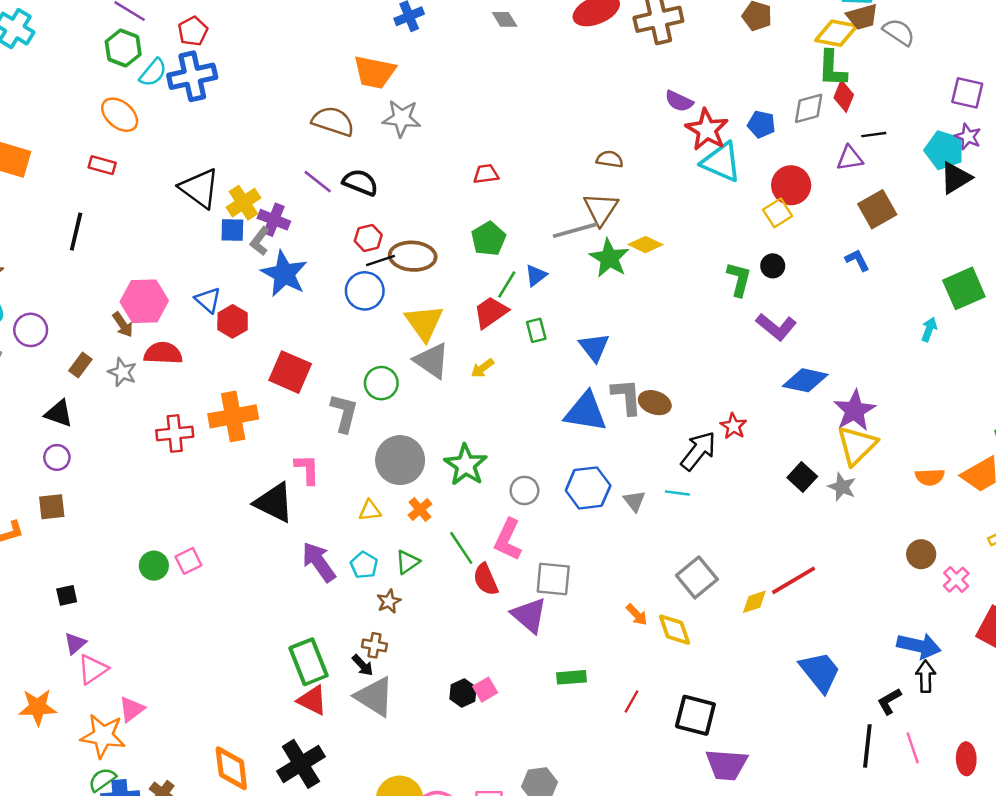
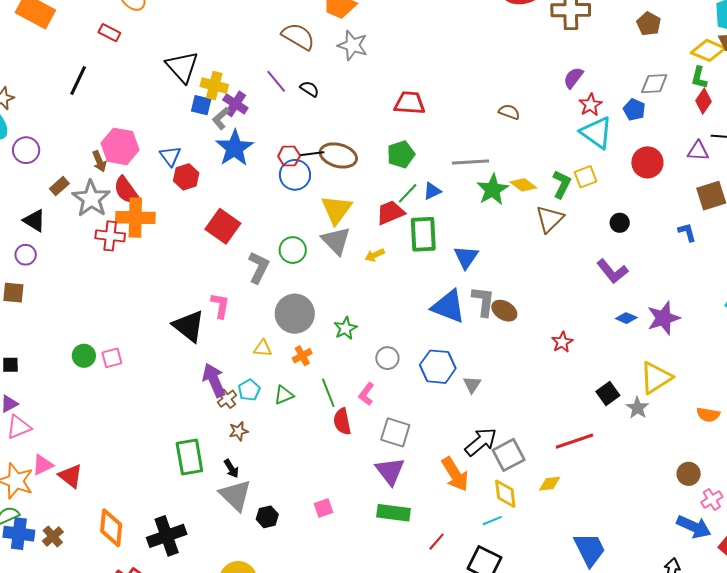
green L-shape: (832, 69) -> (699, 78), size x0.7
purple semicircle: (679, 101) -> (573, 78), turned 90
gray diamond: (809, 108) -> (654, 84), moved
red star: (707, 130) -> (590, 105), size x0.7
red trapezoid: (486, 174) -> (410, 103), size x1.5
black semicircle: (360, 182) -> (310, 89), size x0.7
yellow cross: (243, 203) -> (214, 85), turned 36
brown triangle: (601, 209) -> (550, 219), moved
yellow square: (778, 213) -> (586, 177), moved
red hexagon: (368, 238) -> (289, 156), moved
green L-shape: (739, 279) -> (562, 184), moved
green rectangle: (536, 330) -> (423, 234), size x1.8
red semicircle: (163, 353) -> (126, 190), turned -140
gray star: (122, 372) -> (91, 199), size x1.6
blue diamond: (805, 380) -> (626, 318), size x0.6
purple star: (855, 411) -> (663, 318), moved
orange cross: (233, 416) -> (135, 218), moved
red cross: (175, 433) -> (110, 236), moved
black arrow: (698, 451) -> (481, 442), moved
green star: (466, 465) -> (345, 328), size x0.7
cyan line: (677, 493) -> (492, 521), moved, turned -42
pink L-shape: (508, 540) -> (366, 394), size x0.7
red line: (794, 580) -> (574, 441), moved
brown star: (389, 601) -> (239, 431), moved
purple triangle: (529, 615) -> (390, 471), moved
orange arrow: (637, 615) -> (455, 474), size x1.8
yellow diamond: (675, 630) -> (505, 494), moved
brown cross: (374, 645) -> (227, 399), moved, turned 30
blue arrow: (919, 646) -> (694, 527), moved
green rectangle: (572, 677) -> (394, 513), size x1.4
black hexagon: (463, 693) -> (267, 517), moved
red triangle: (312, 700) -> (71, 476), moved

